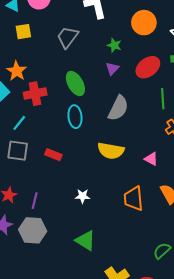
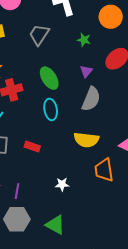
purple triangle: (112, 69) -> (86, 71), moved
orange trapezoid: (134, 199) -> (104, 170), moved
green triangle: (85, 241) -> (55, 225), moved

